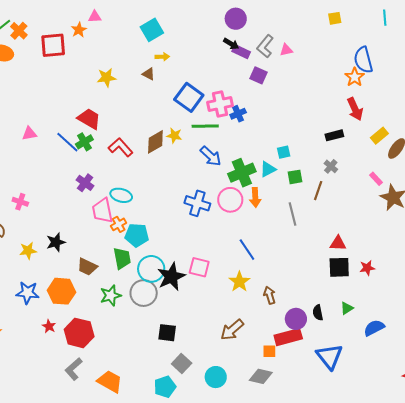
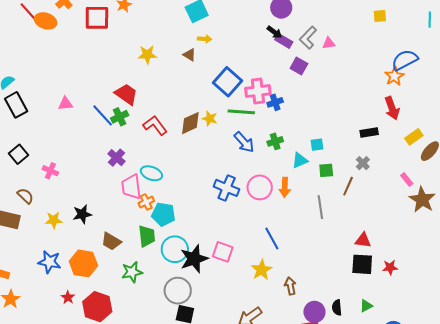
blue semicircle: (363, 60) -> (405, 60), turned 72
green cross: (242, 173) -> (275, 141), moved, size x0.6
gray circle: (144, 293) -> (178, 291), moved

